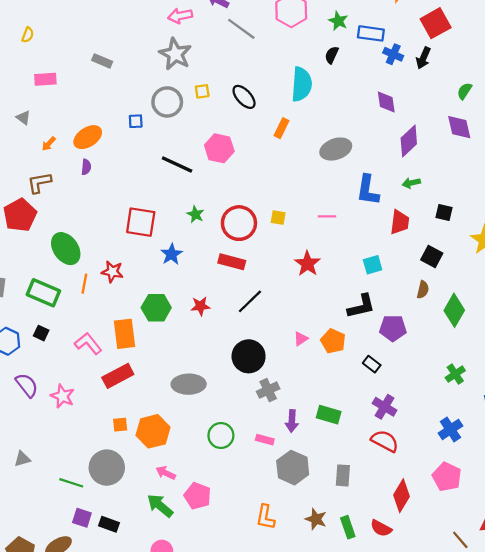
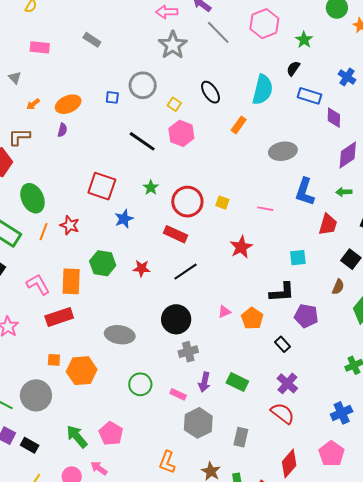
blue rectangle: (371, 33) -> (309, 96), moved
gray star: (175, 54) -> (173, 45), moved
yellow square: (202, 91) -> (174, 104), moved, turned 32
pink arrow: (166, 473) -> (99, 468), moved

